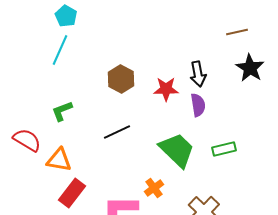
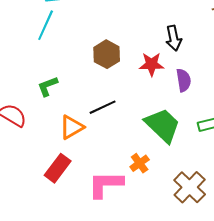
black arrow: (198, 74) -> (174, 38), moved
orange triangle: (59, 160) -> (72, 127), moved, turned -40

